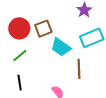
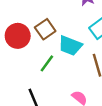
green line: (20, 56) -> (47, 63), moved

